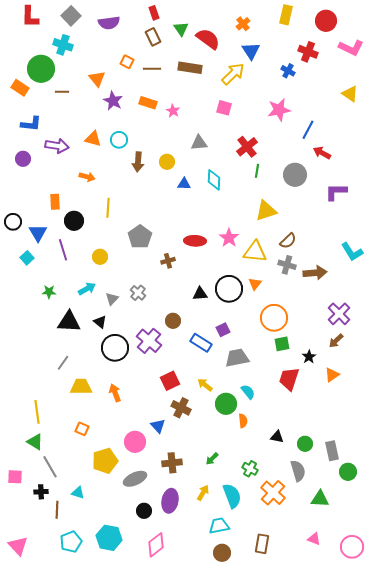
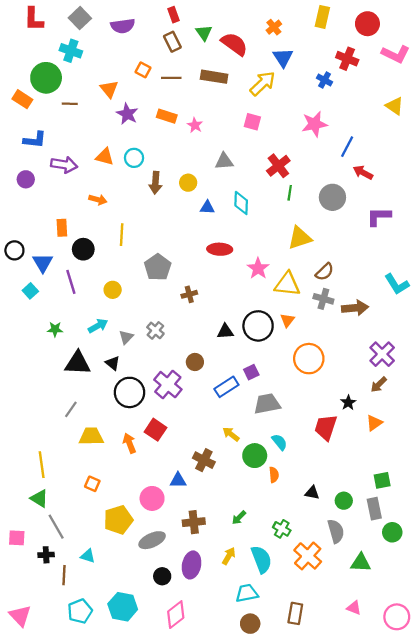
red ellipse: (195, 241) -> (220, 249), moved
blue rectangle: (201, 343) -> (226, 387), turned -65
green square: (282, 344) -> (382, 480), moved
red square: (170, 381) -> (155, 430), moved, turned -30
blue triangle: (158, 426) -> (178, 480), turned -49

